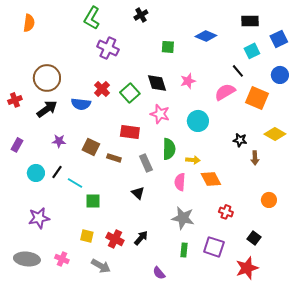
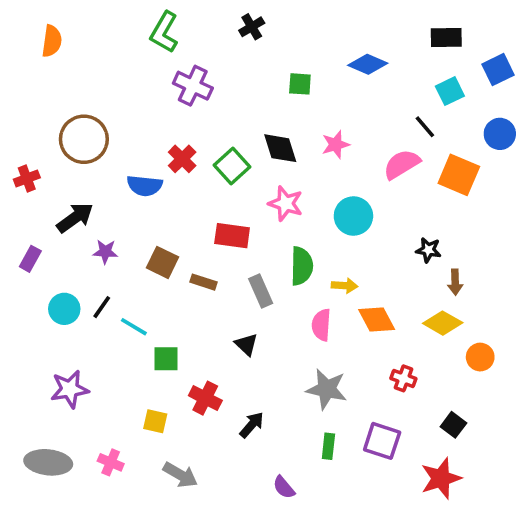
black arrow: (47, 109) -> (75, 218), moved
yellow diamond: (275, 134) -> (443, 323), moved
red cross: (115, 239) -> (205, 398), moved

